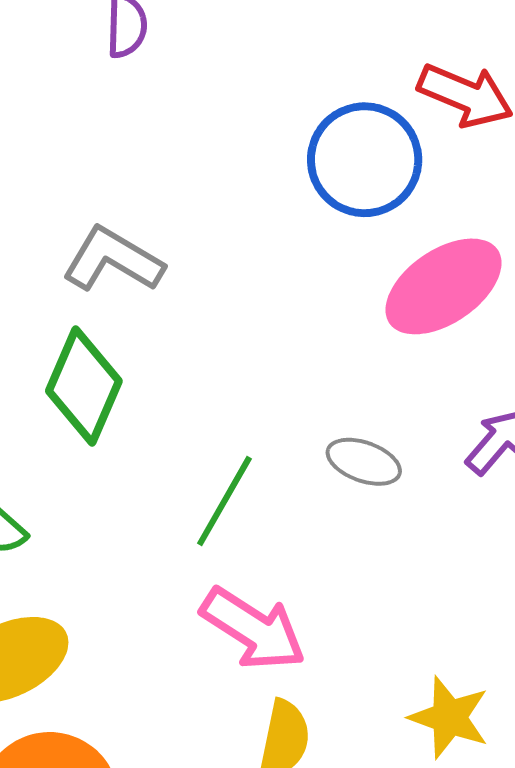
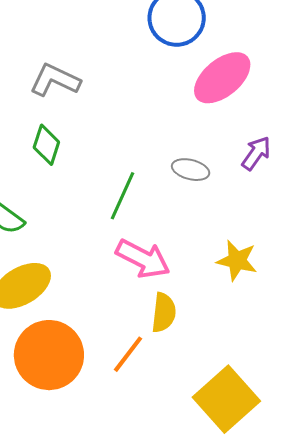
green diamond: (84, 386) -> (46, 145), size x0.7
yellow star: (449, 717) -> (237, 260), moved

